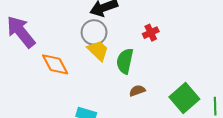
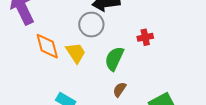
yellow trapezoid: (98, 50) -> (76, 53), moved
brown semicircle: (137, 91) -> (120, 89), turned -49

